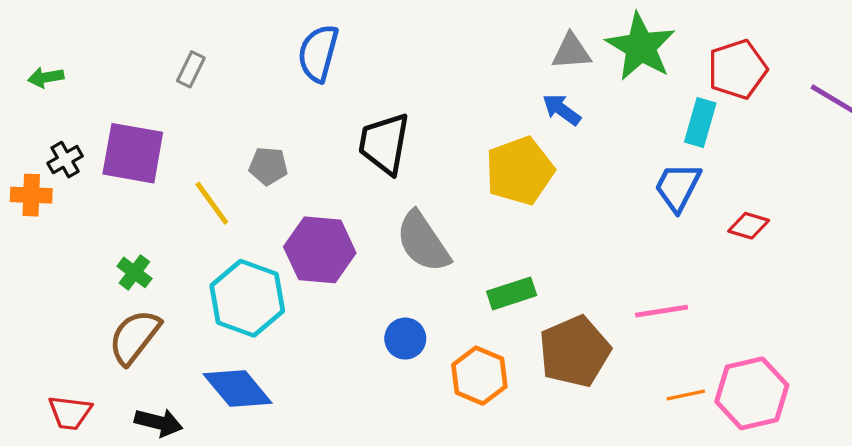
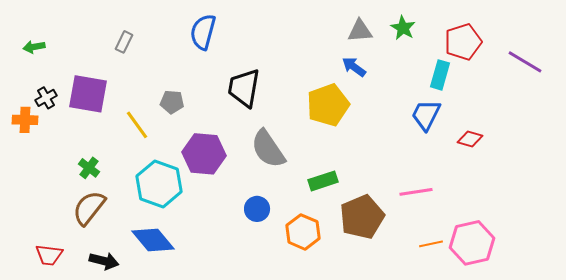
green star: (641, 47) -> (403, 28), size x0.6

